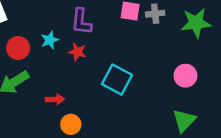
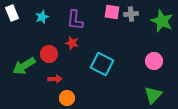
green star: (196, 23) -> (162, 21), turned 30
cyan star: (50, 40) -> (42, 17), moved
red circle: (18, 48) -> (49, 54), moved

